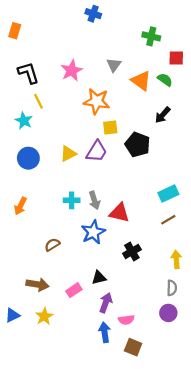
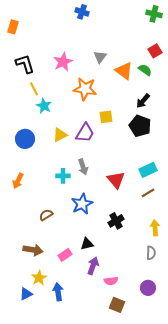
green cross: (151, 36) -> (154, 14), moved
red square: (176, 58) -> (155, 51), turned -32
cyan star: (24, 121) -> (44, 106), moved
yellow square: (110, 127) -> (106, 117), moved
black pentagon: (138, 145) -> (140, 126), moved
gray arrow: (94, 200) -> (83, 167), moved
red triangle: (119, 213) -> (116, 180), moved, turned 36
purple circle: (168, 313) -> (148, 288), moved
blue triangle: (12, 315) -> (26, 294), moved
blue arrow: (105, 332) -> (58, 292), moved

